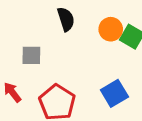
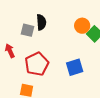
black semicircle: (66, 19) -> (41, 22), moved

